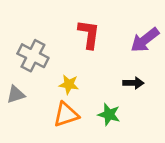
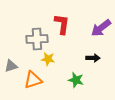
gray cross: (33, 56) -> (37, 39), moved, turned -30
orange triangle: (66, 115) -> (33, 80), moved

